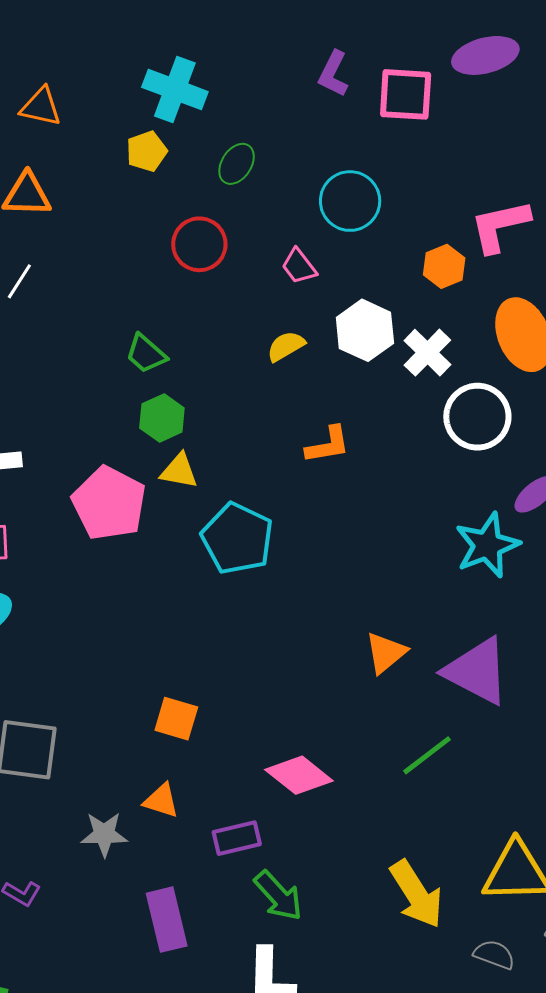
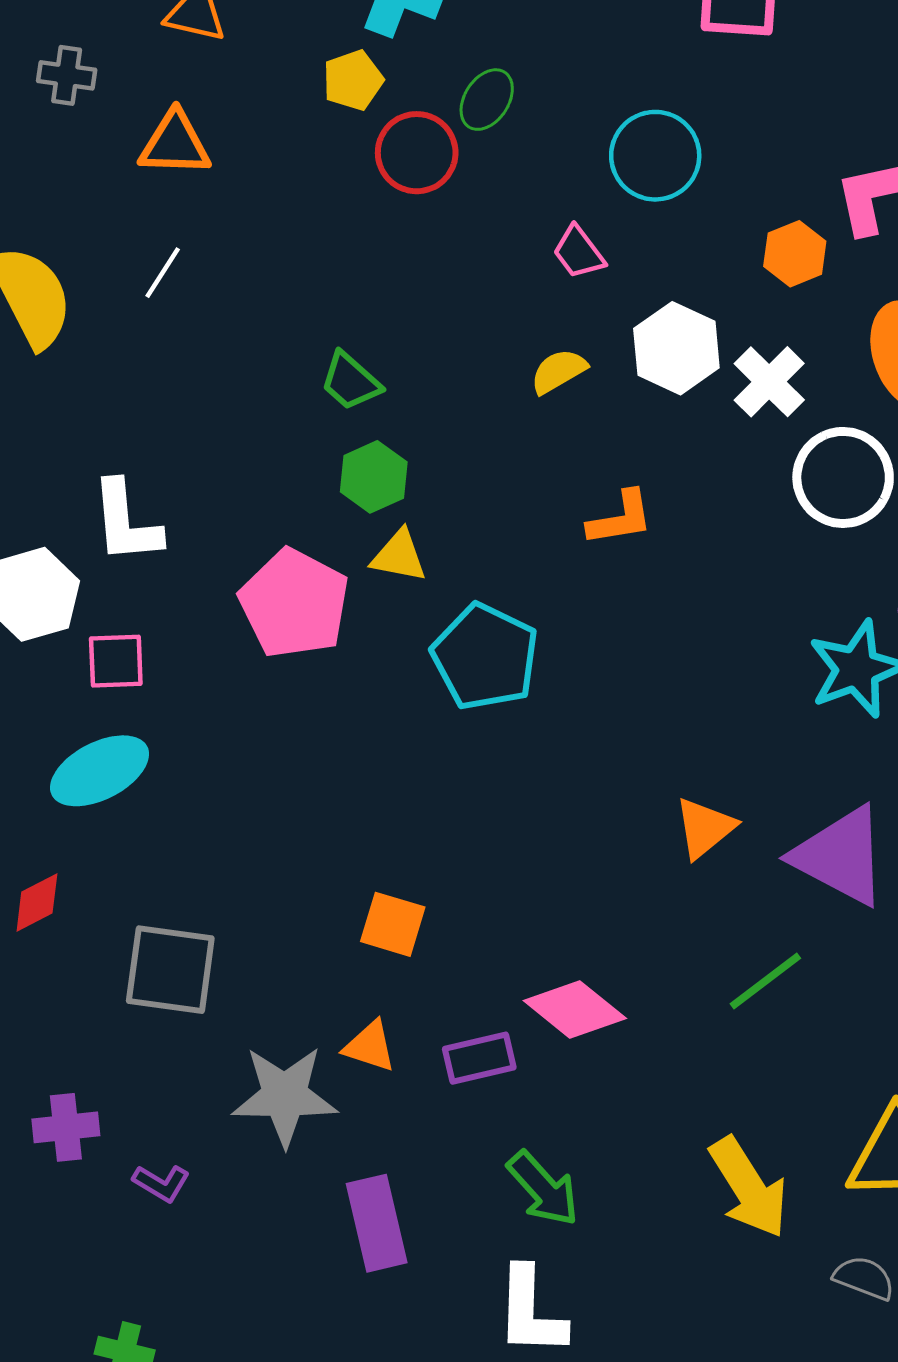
red circle: (199, 244) -> (417, 153), moved
gray star: (104, 834) -> (285, 1096), size x1.5
purple rectangle: (237, 838) -> (479, 1058), moved

